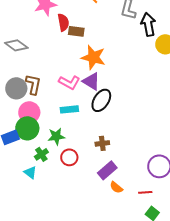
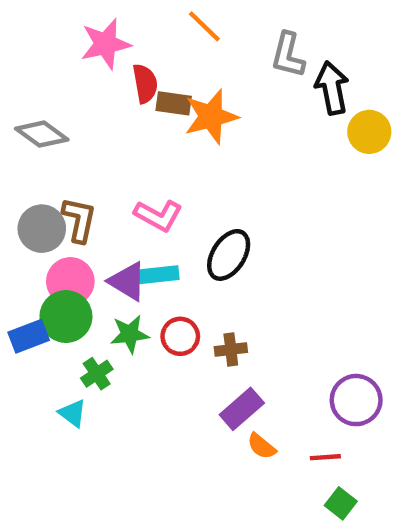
orange star: (93, 57) -> (211, 116), moved, turned -30
purple triangle: (91, 81) -> (127, 281), moved
red circle: (69, 157) -> (180, 336), moved

